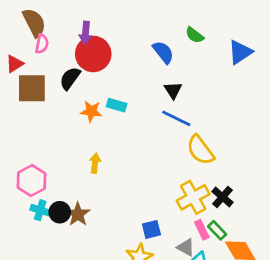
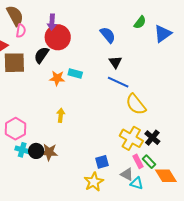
green semicircle: (195, 35) -> (140, 22), moved, turned -88
yellow cross: (193, 197) -> (131, 138), turned -30
brown star: (78, 214) -> (49, 152), turned -30

